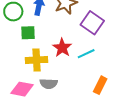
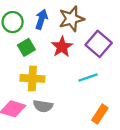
green square: (28, 33) -> (26, 47), turned -35
red star: (62, 48) -> (62, 47), moved

